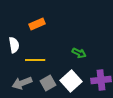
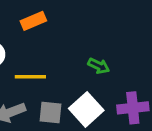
gray square: (48, 83) -> (51, 113), turned 35

